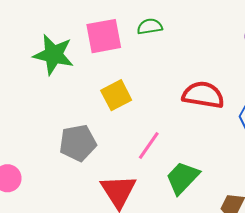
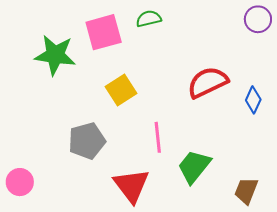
red semicircle: (203, 95) -> (208, 82), turned -30
pink line: (149, 145) -> (158, 137), turned -36

